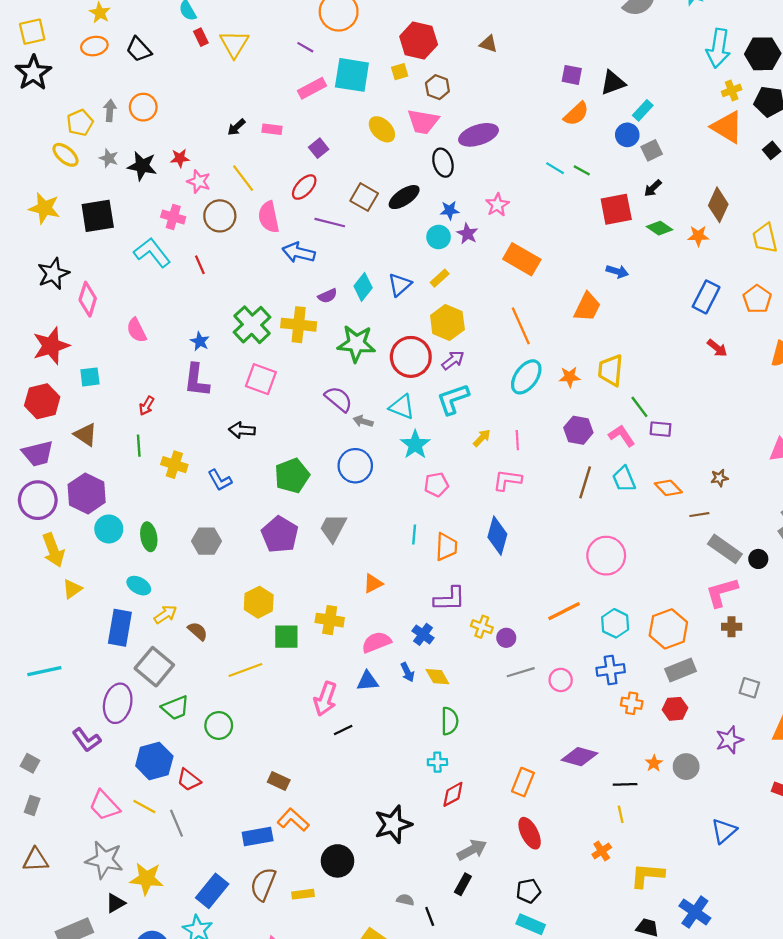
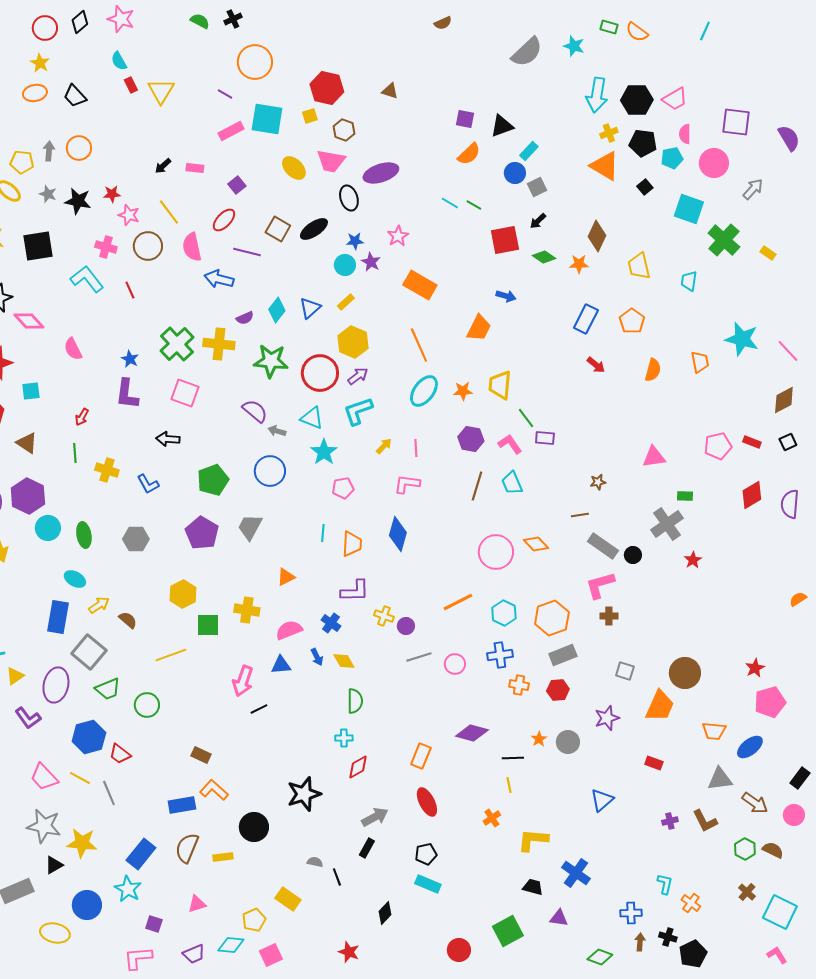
yellow pentagon: (80, 123) -> (22, 162), turned 30
pink diamond: (88, 299) -> (29, 321), turned -60
orange diamond: (668, 488) -> (536, 544), moved
yellow triangle: (72, 589) -> (15, 676), moved

